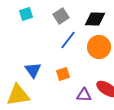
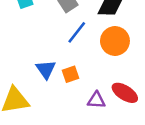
blue triangle: (33, 70) -> (46, 69), moved

